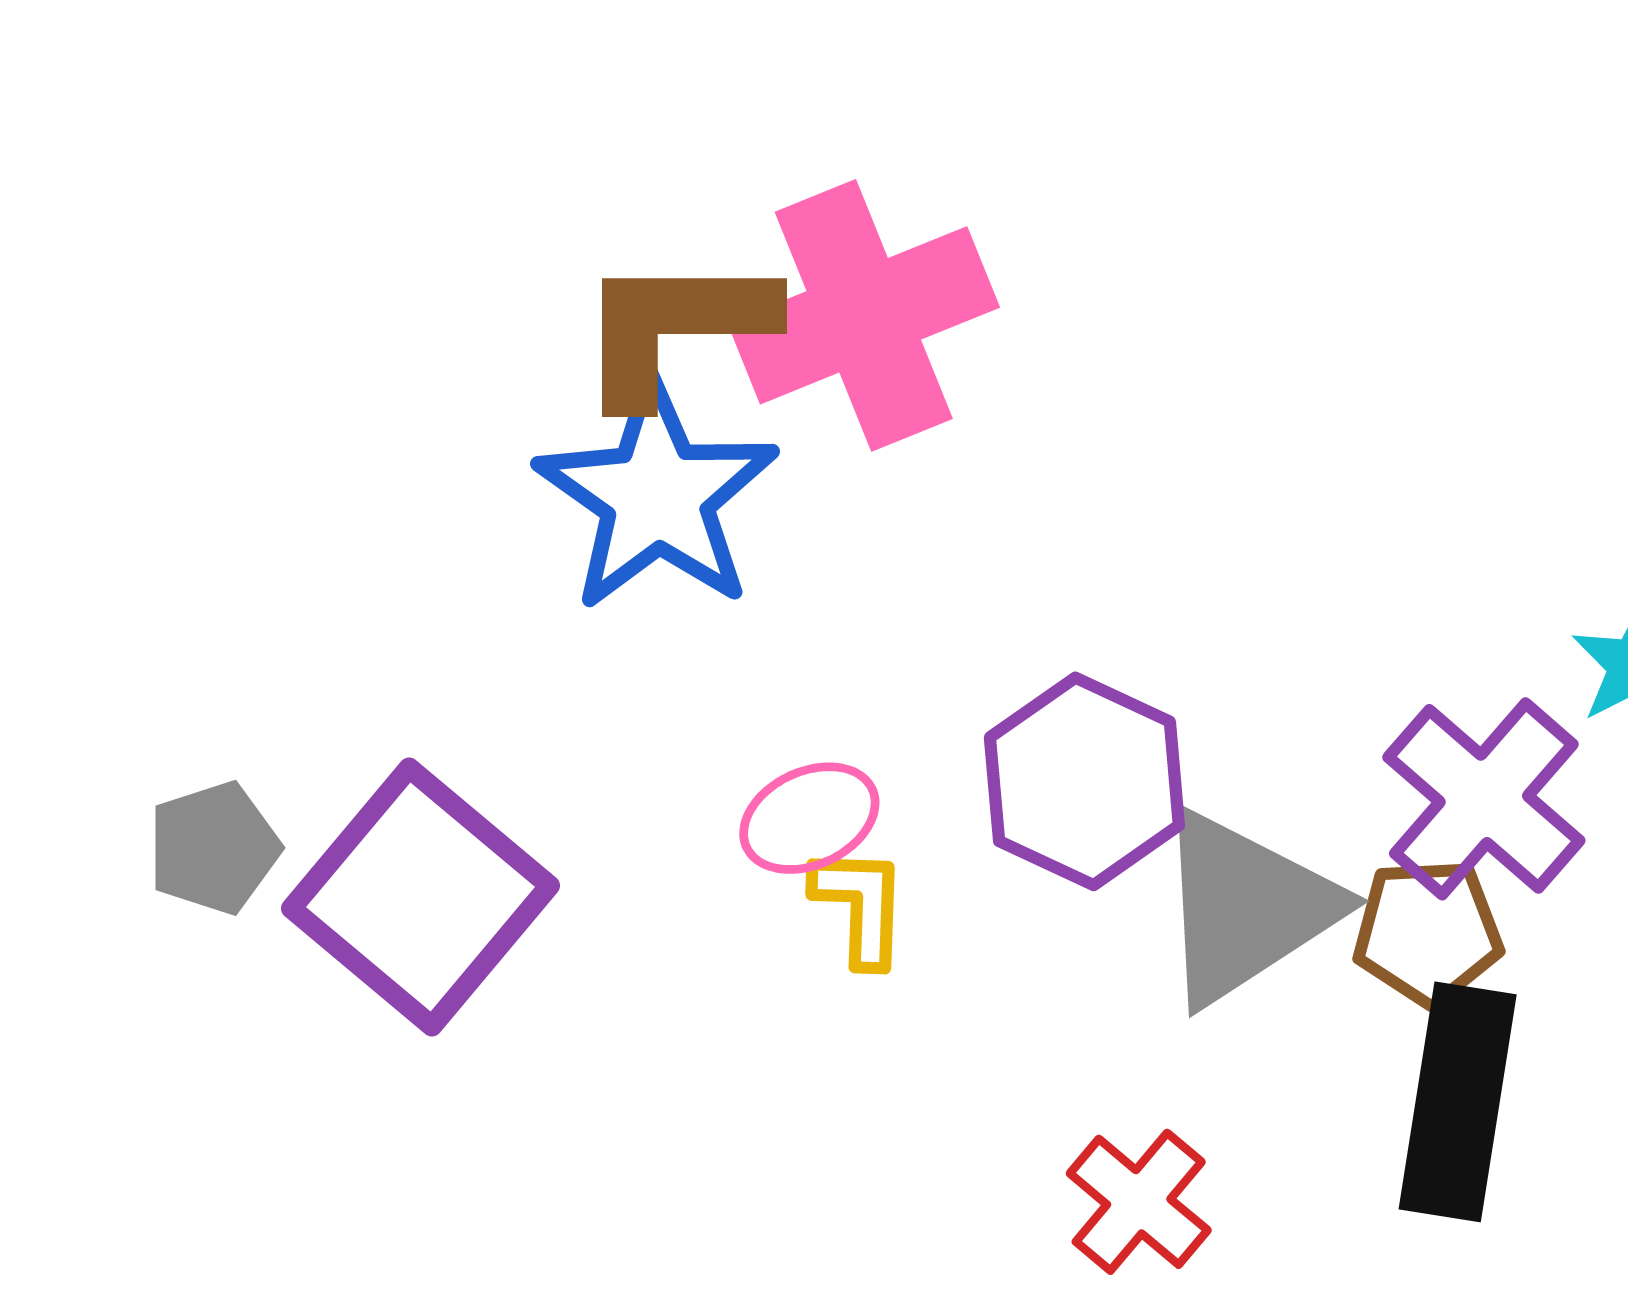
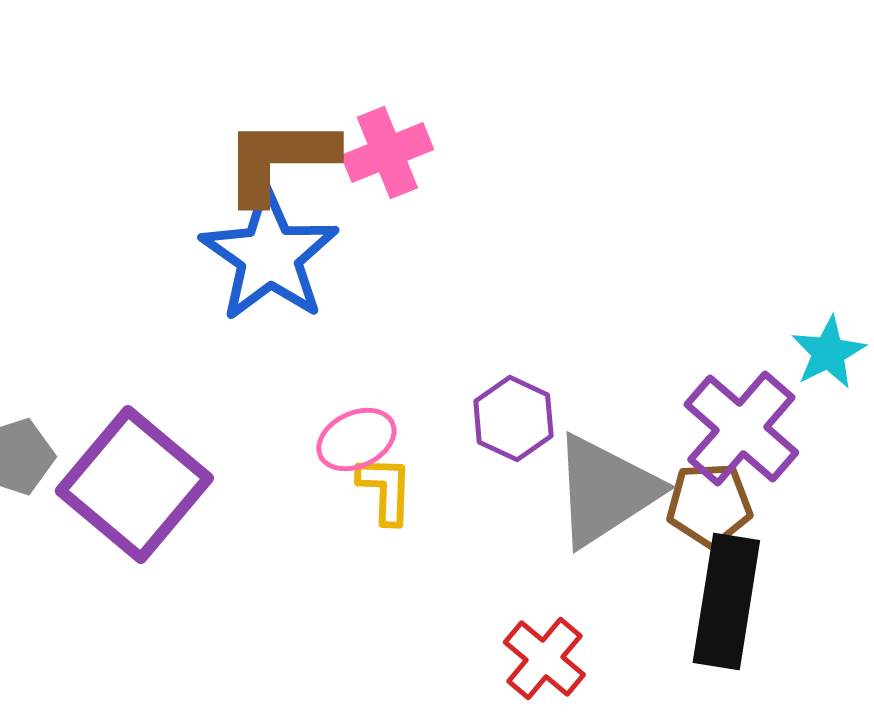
pink cross: (864, 315) -> (387, 153), size x0.6
purple hexagon: (1084, 781) -> (513, 419), size x0.7

